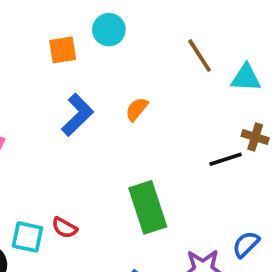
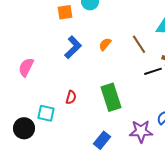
brown line: (200, 56) -> (139, 44), moved
red semicircle: (64, 228) -> (71, 97), moved, turned -104

